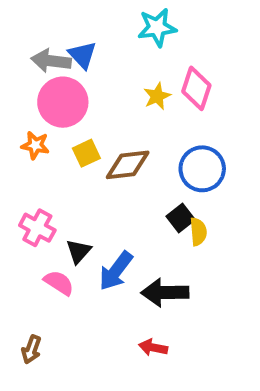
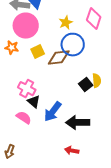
yellow star: (157, 96) -> (66, 23), moved
blue circle: (202, 169) -> (73, 45), moved
pink cross: (37, 228) -> (27, 89), moved
yellow semicircle: (198, 232) -> (97, 81), moved
black triangle: (79, 251) -> (34, 102), turned -32

